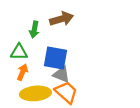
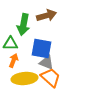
green arrow: (34, 30) -> (23, 24), size x1.5

